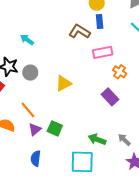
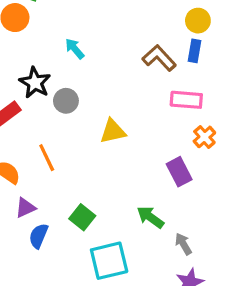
green square: (55, 128) -> (82, 217), moved
purple triangle: (35, 129) -> (25, 208), moved
green arrow: (97, 139) -> (150, 217), moved
cyan square: (82, 162) -> (109, 261), turned -30

